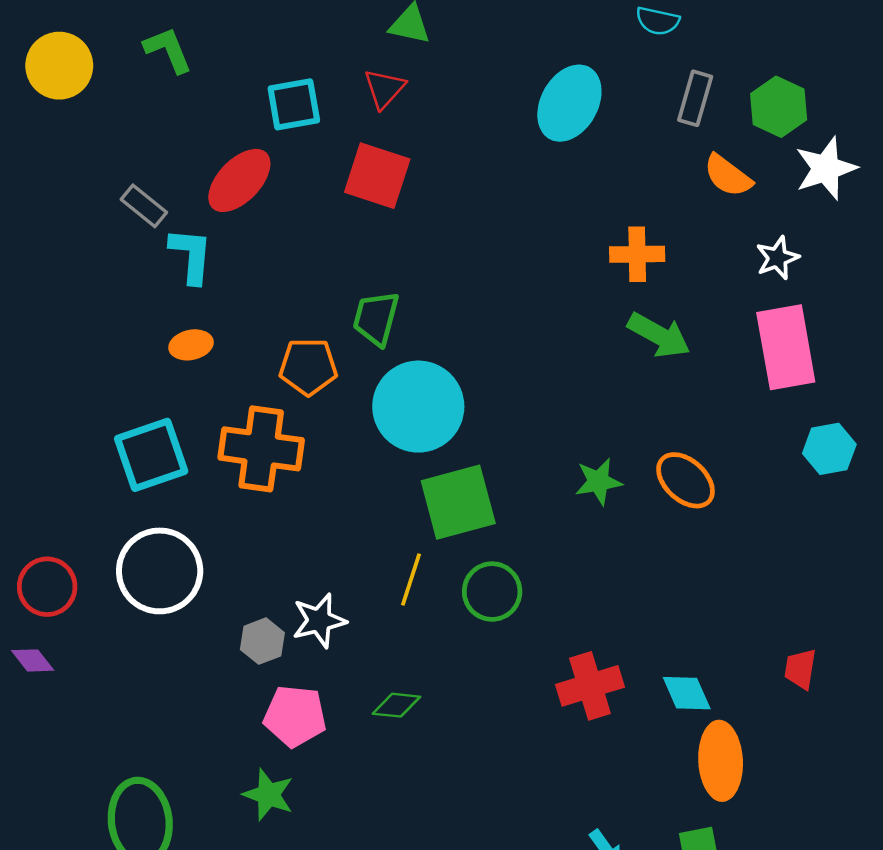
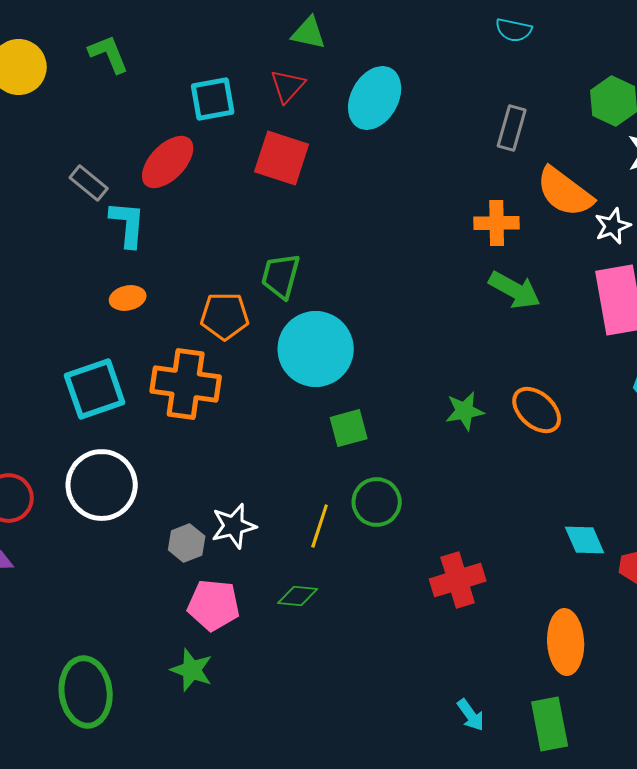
gray rectangle: (695, 98) -> (512, 128), moved
cyan ellipse: (569, 103) -> (375, 98), moved
orange semicircle: (728, 176) -> (565, 192), moved, size x1.4
green square: (458, 502) -> (349, 428), size x0.6
yellow line: (411, 579) -> (320, 526), moved
cyan diamond: (687, 693) -> (585, 540), moved

